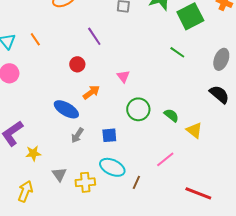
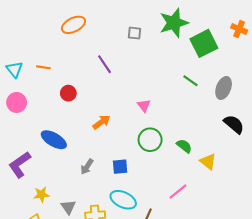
orange line: (35, 39) -> (43, 67), turned -48
gray ellipse: (221, 59) -> (224, 88), moved
red circle: (77, 64) -> (68, 93), moved
pink triangle: (123, 76) -> (144, 106), moved
blue ellipse: (66, 109) -> (54, 140), moved
yellow star: (33, 153) -> (41, 195), moved

